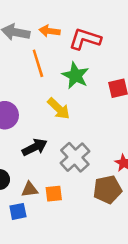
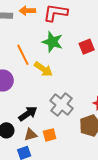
orange line: (38, 63) -> (23, 55), moved
black arrow: (35, 147) -> (28, 114), moved

